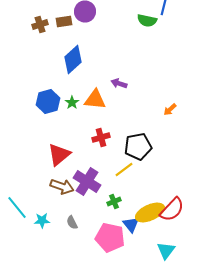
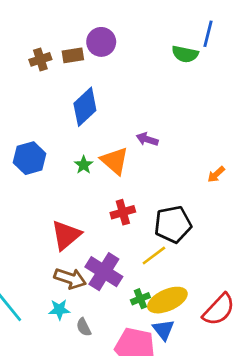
orange triangle: (95, 100) -> (115, 161), turned 35
blue hexagon: (48, 102) -> (30, 158), moved
yellow ellipse: (150, 212) -> (167, 300), moved
cyan star: (42, 220) -> (59, 310), moved

